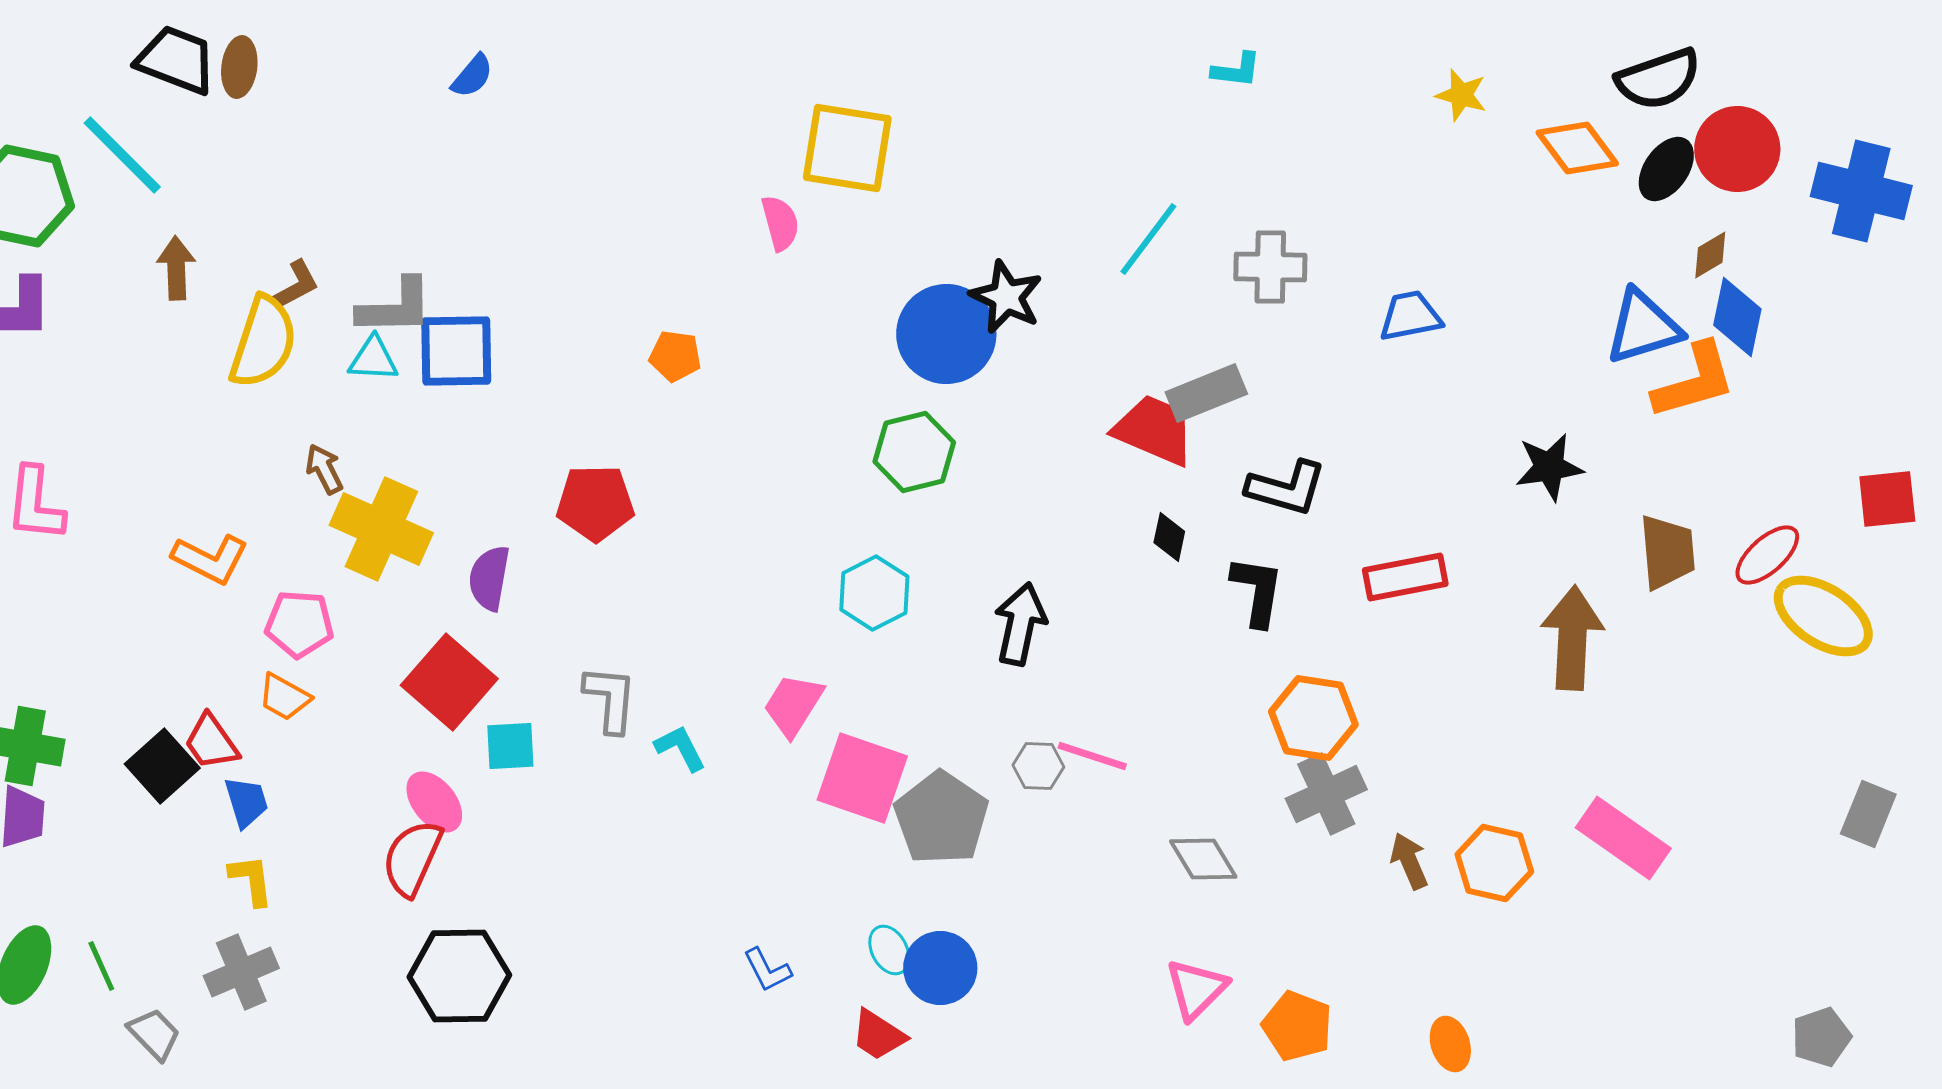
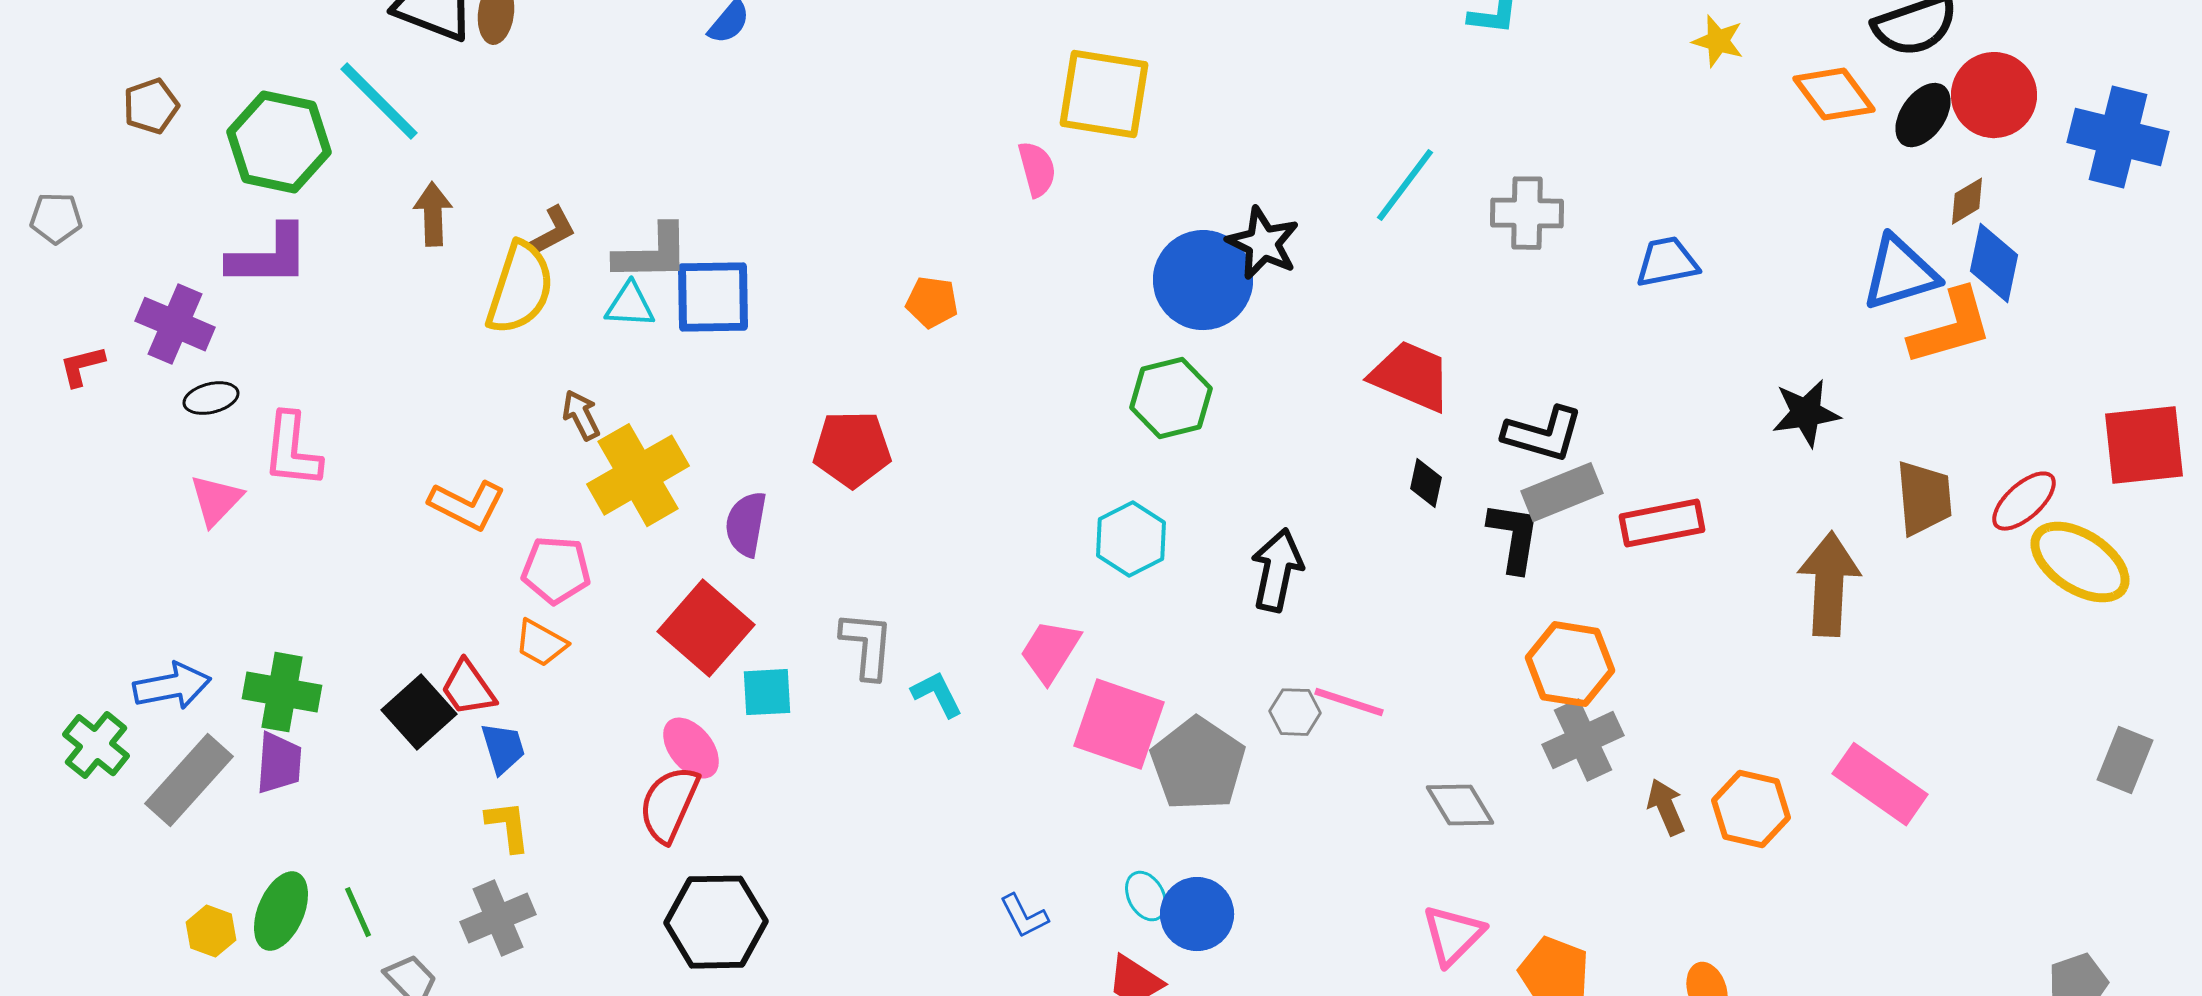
gray rectangle: (1206, 393) -> (1562, 492), moved
red square: (1887, 499) -> (2144, 445), size x1.4
yellow cross: (381, 529) -> (638, 475), turned 36

